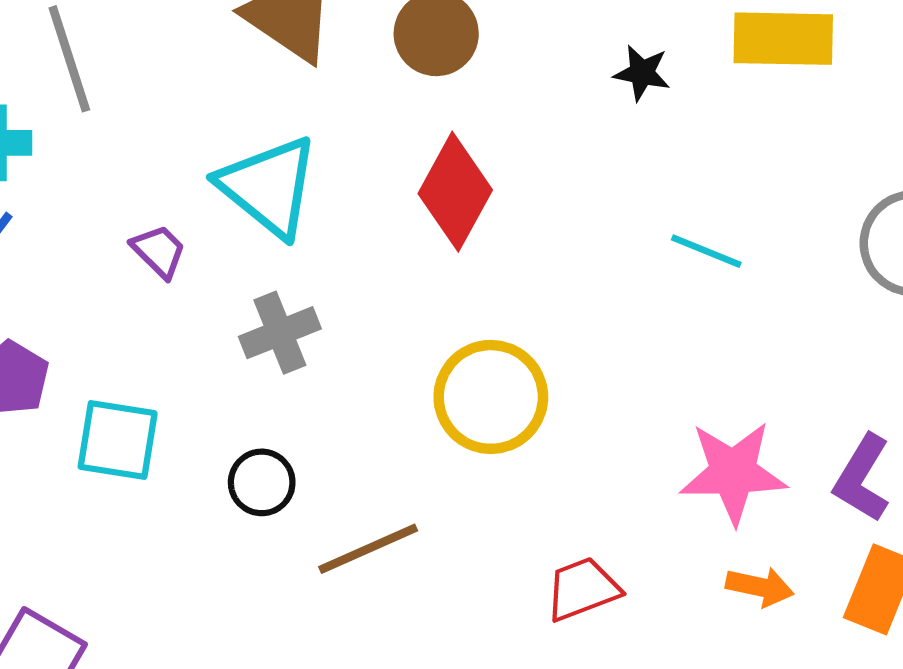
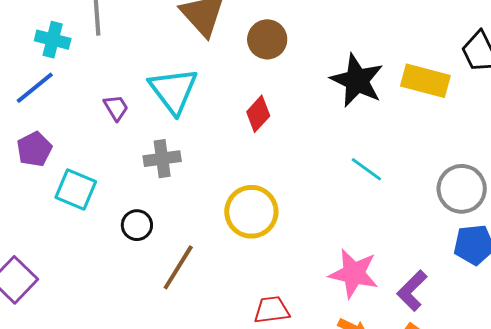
black star: (642, 73) -> (357, 80), size x2.0
red diamond: (455, 192) -> (258, 114), size x0.7
brown line: (368, 549) -> (178, 267), turned -48

